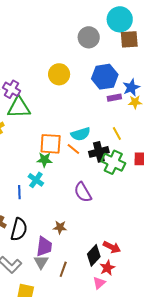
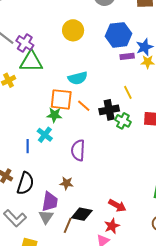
cyan semicircle: (81, 134) -> (78, 78), moved
green cross: (113, 162) -> (123, 121), size x0.7
purple semicircle: (83, 192) -> (78, 150), moved, turned 30
black diamond: (94, 255) -> (82, 214), moved, turned 55

